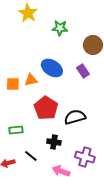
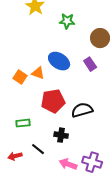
orange triangle: (31, 80) -> (38, 73), turned 32
orange square: (13, 84) -> (20, 77), turned 32
red pentagon: (46, 108) -> (53, 101), turned 30
purple cross: (85, 157) -> (92, 162), moved

